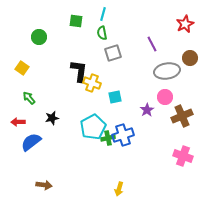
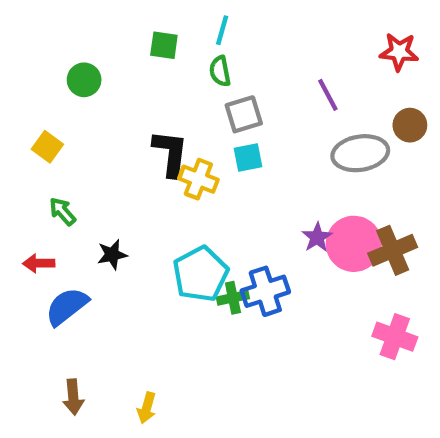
red star: (185, 24) -> (399, 52), turned 30
cyan square: (115, 97) -> (248, 157), moved
pink circle: (165, 97) -> (354, 244), moved, size x1.6
brown arrow: (44, 185) -> (73, 397), moved, turned 77
yellow arrow: (119, 189) -> (147, 408), moved

